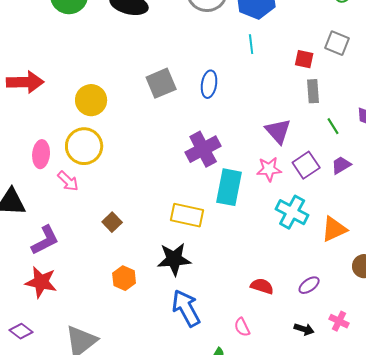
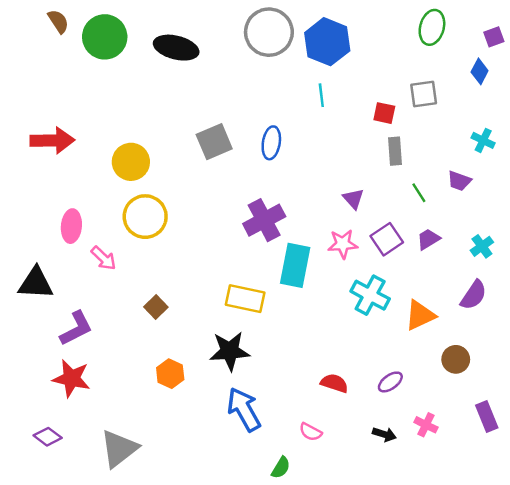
gray square: (337, 43) -> (424, 94), turned -30
purple triangle: (278, 131) -> (353, 199), size x0.7
yellow circle: (84, 146) -> (145, 217), moved
pink semicircle: (242, 327) -> (311, 432), turned -36

